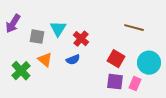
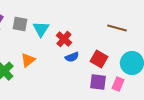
gray square: (37, 37) -> (20, 24), moved
orange triangle: (45, 60) -> (28, 60), turned 42
blue semicircle: (73, 60) -> (72, 57), moved

